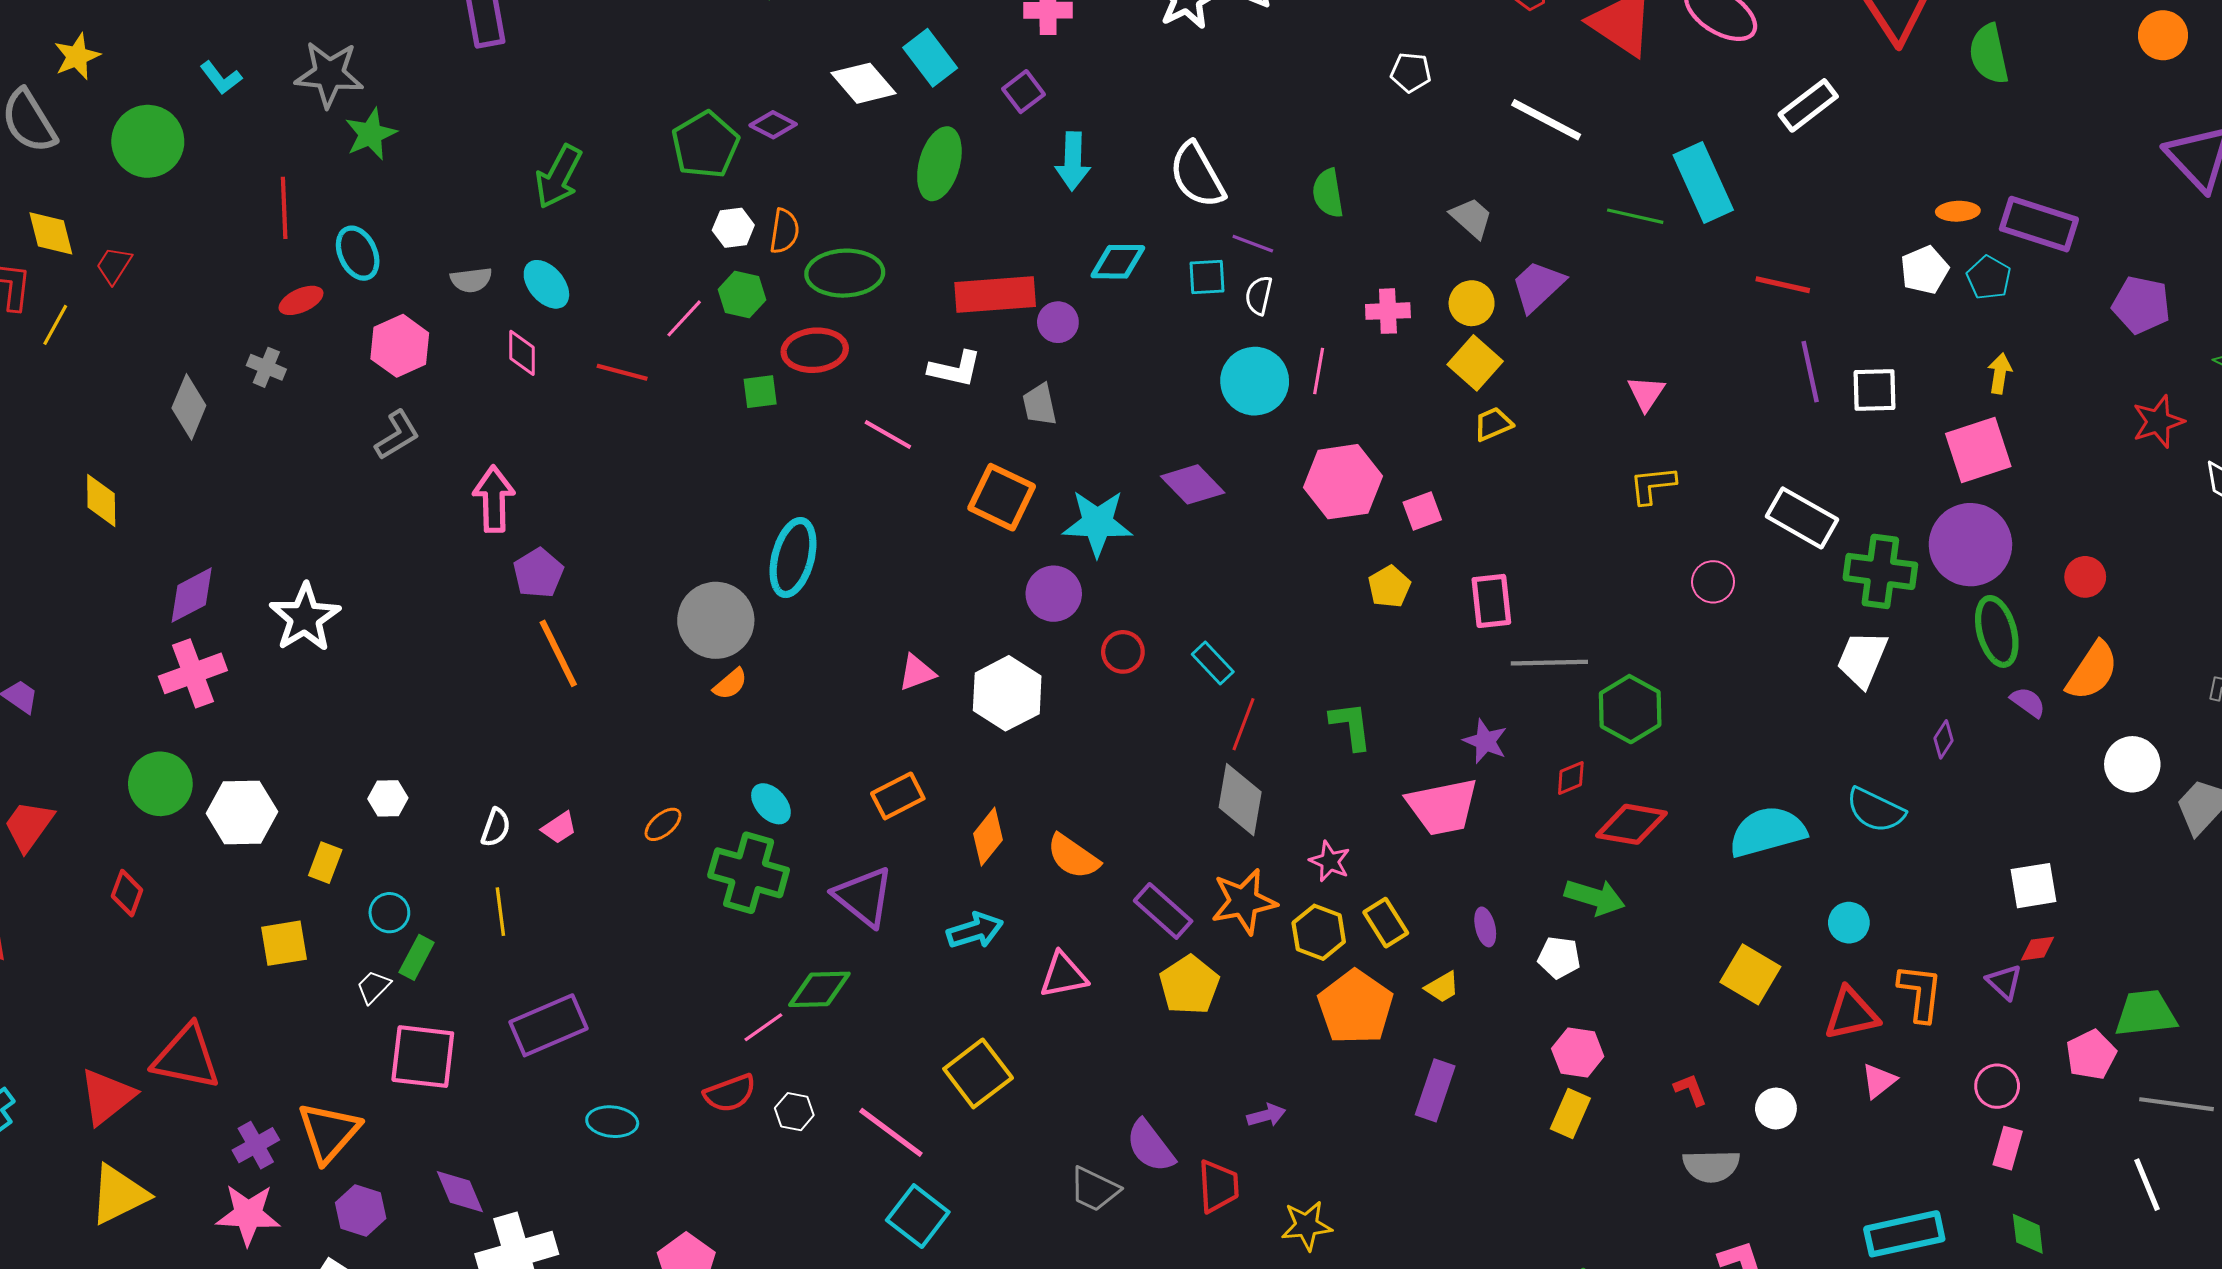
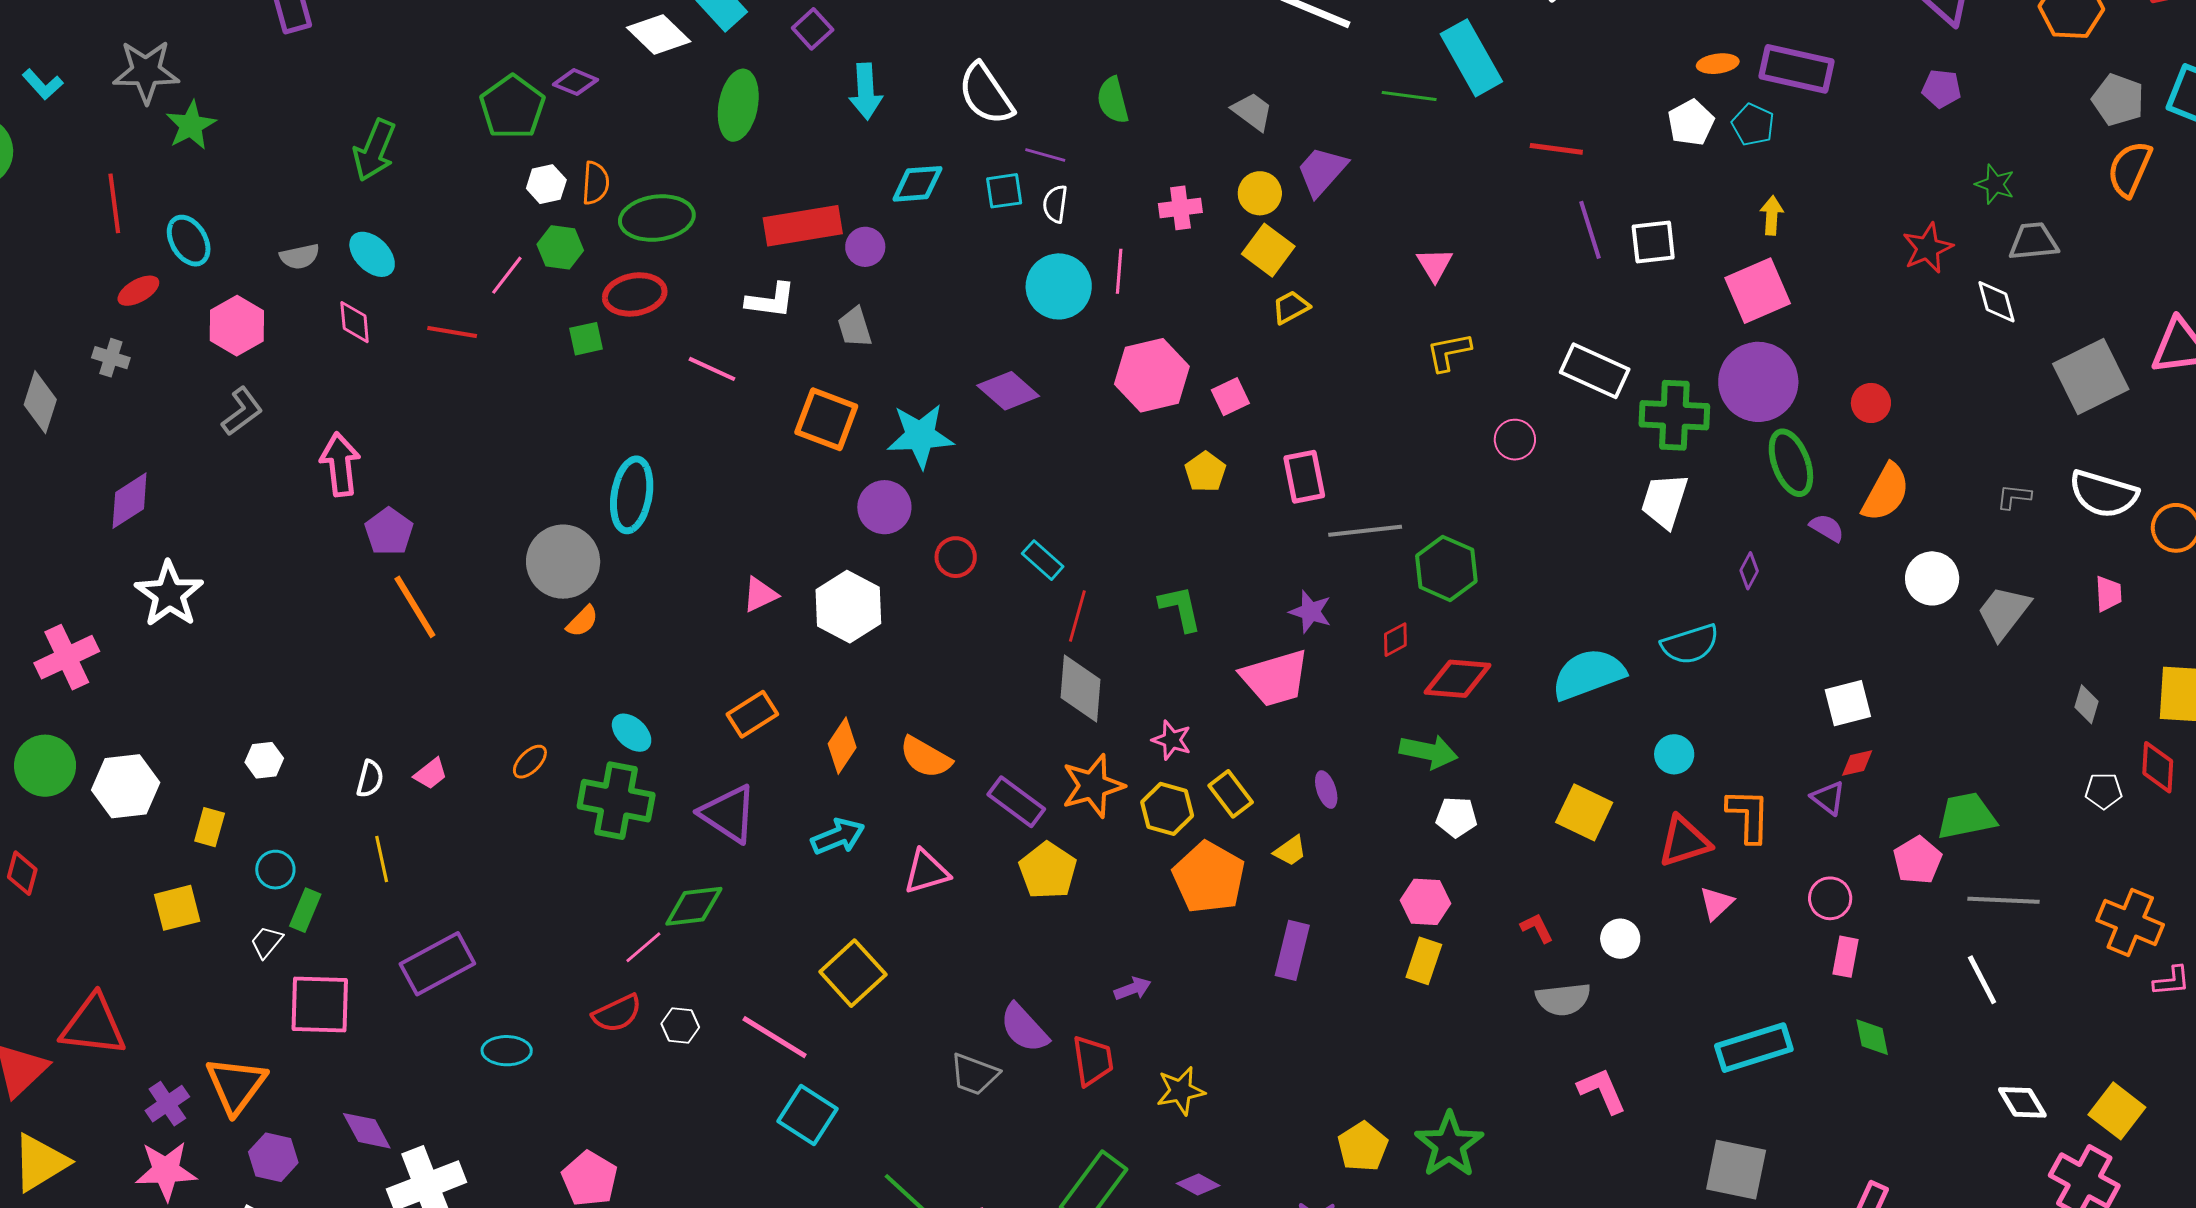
purple pentagon: (2141, 305) -> (1941, 89), moved, size x0.7
purple diamond: (192, 595) -> (130, 501), moved
cyan semicircle: (1875, 810) -> (1690, 644), turned -38
white pentagon: (1559, 958) -> (1456, 817), moved

